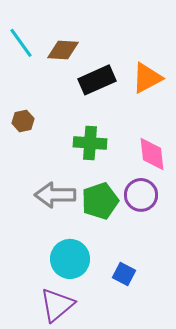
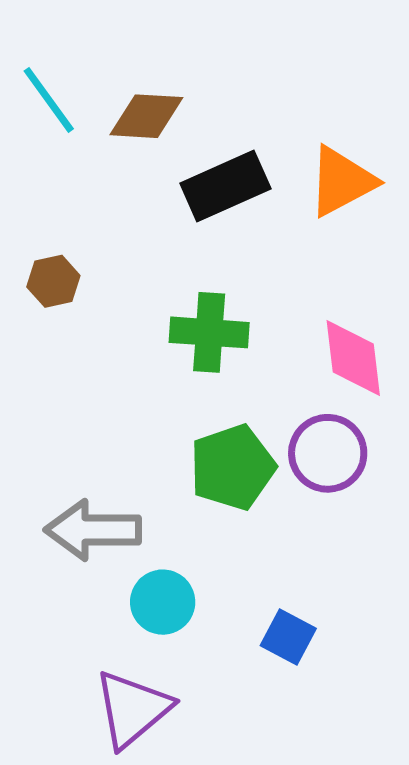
gray arrow: (55, 195) -> (93, 530), moved
cyan circle: (70, 259) -> (163, 602), size x0.7

